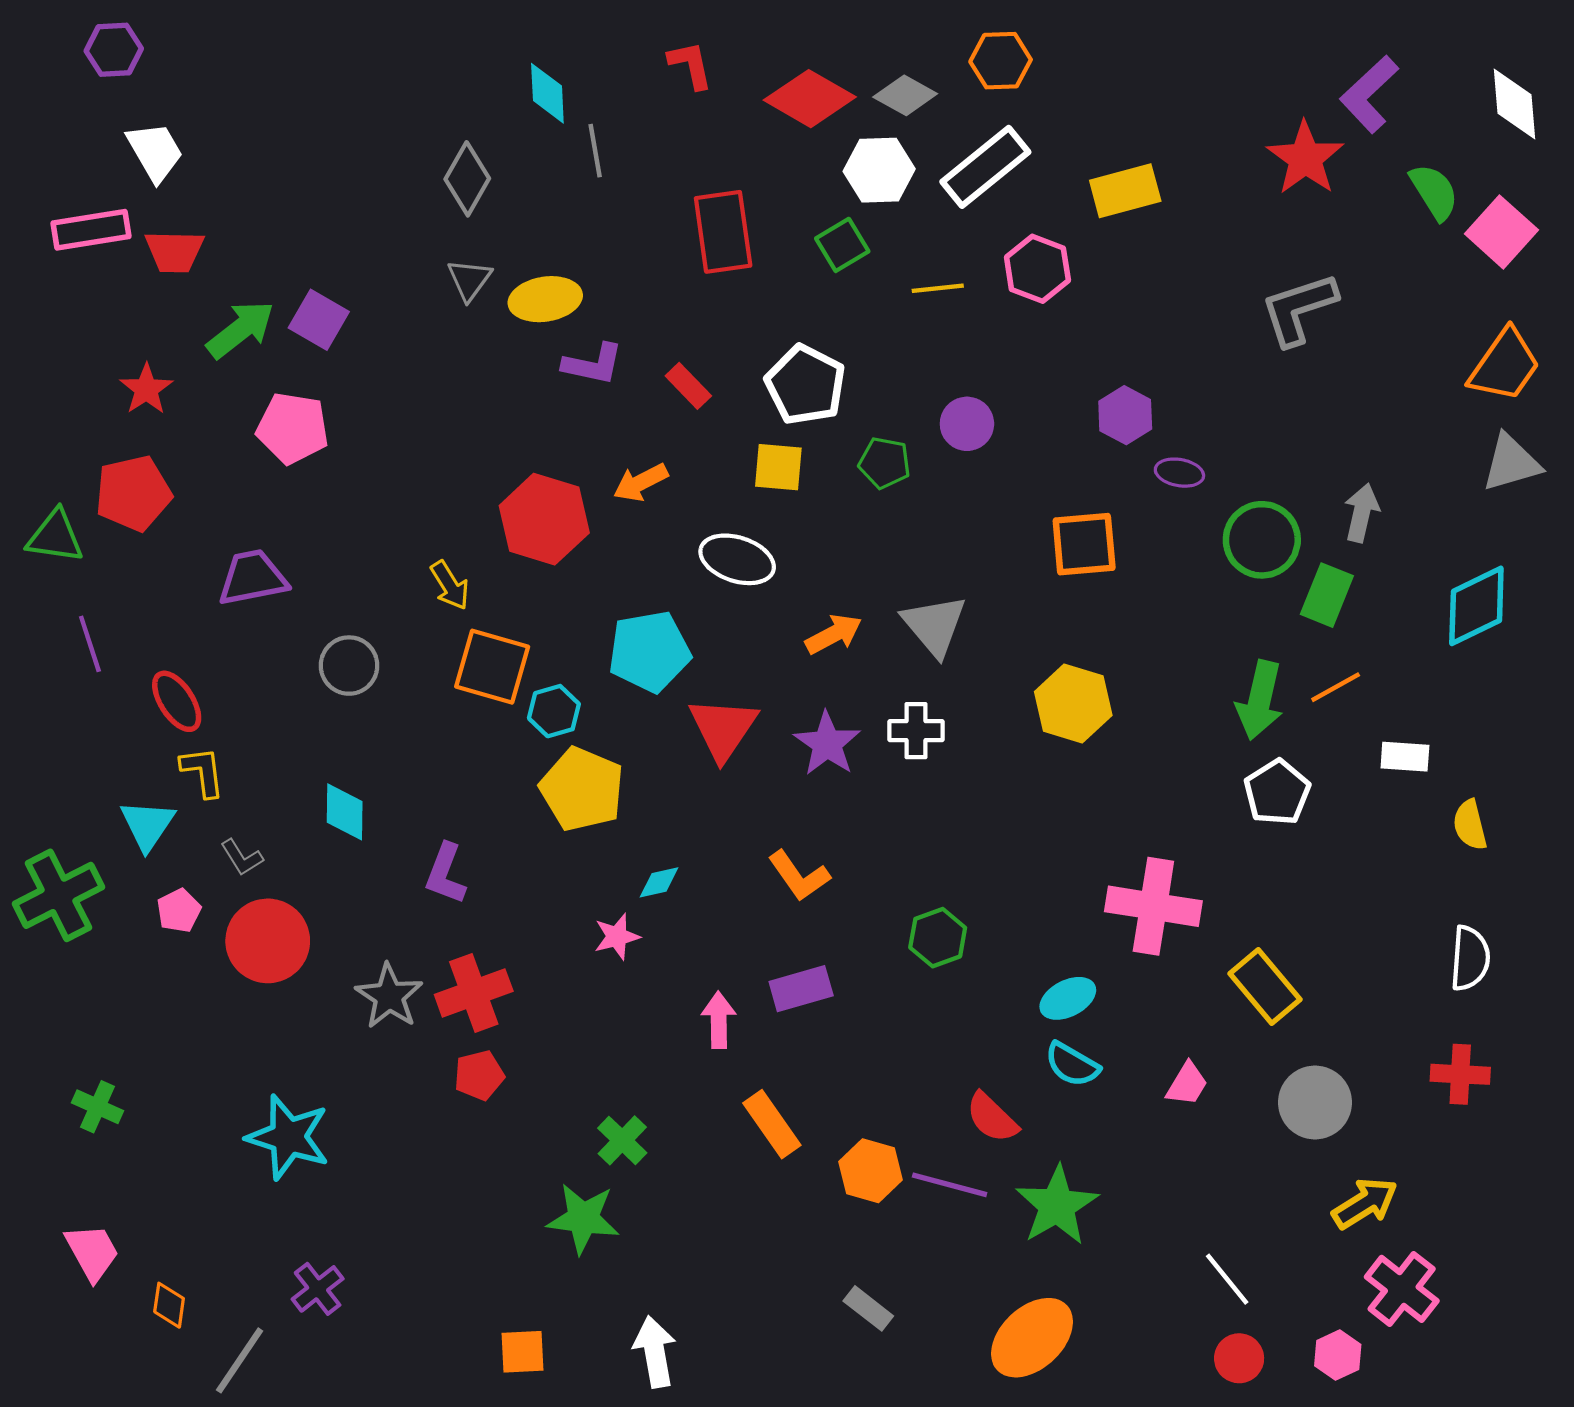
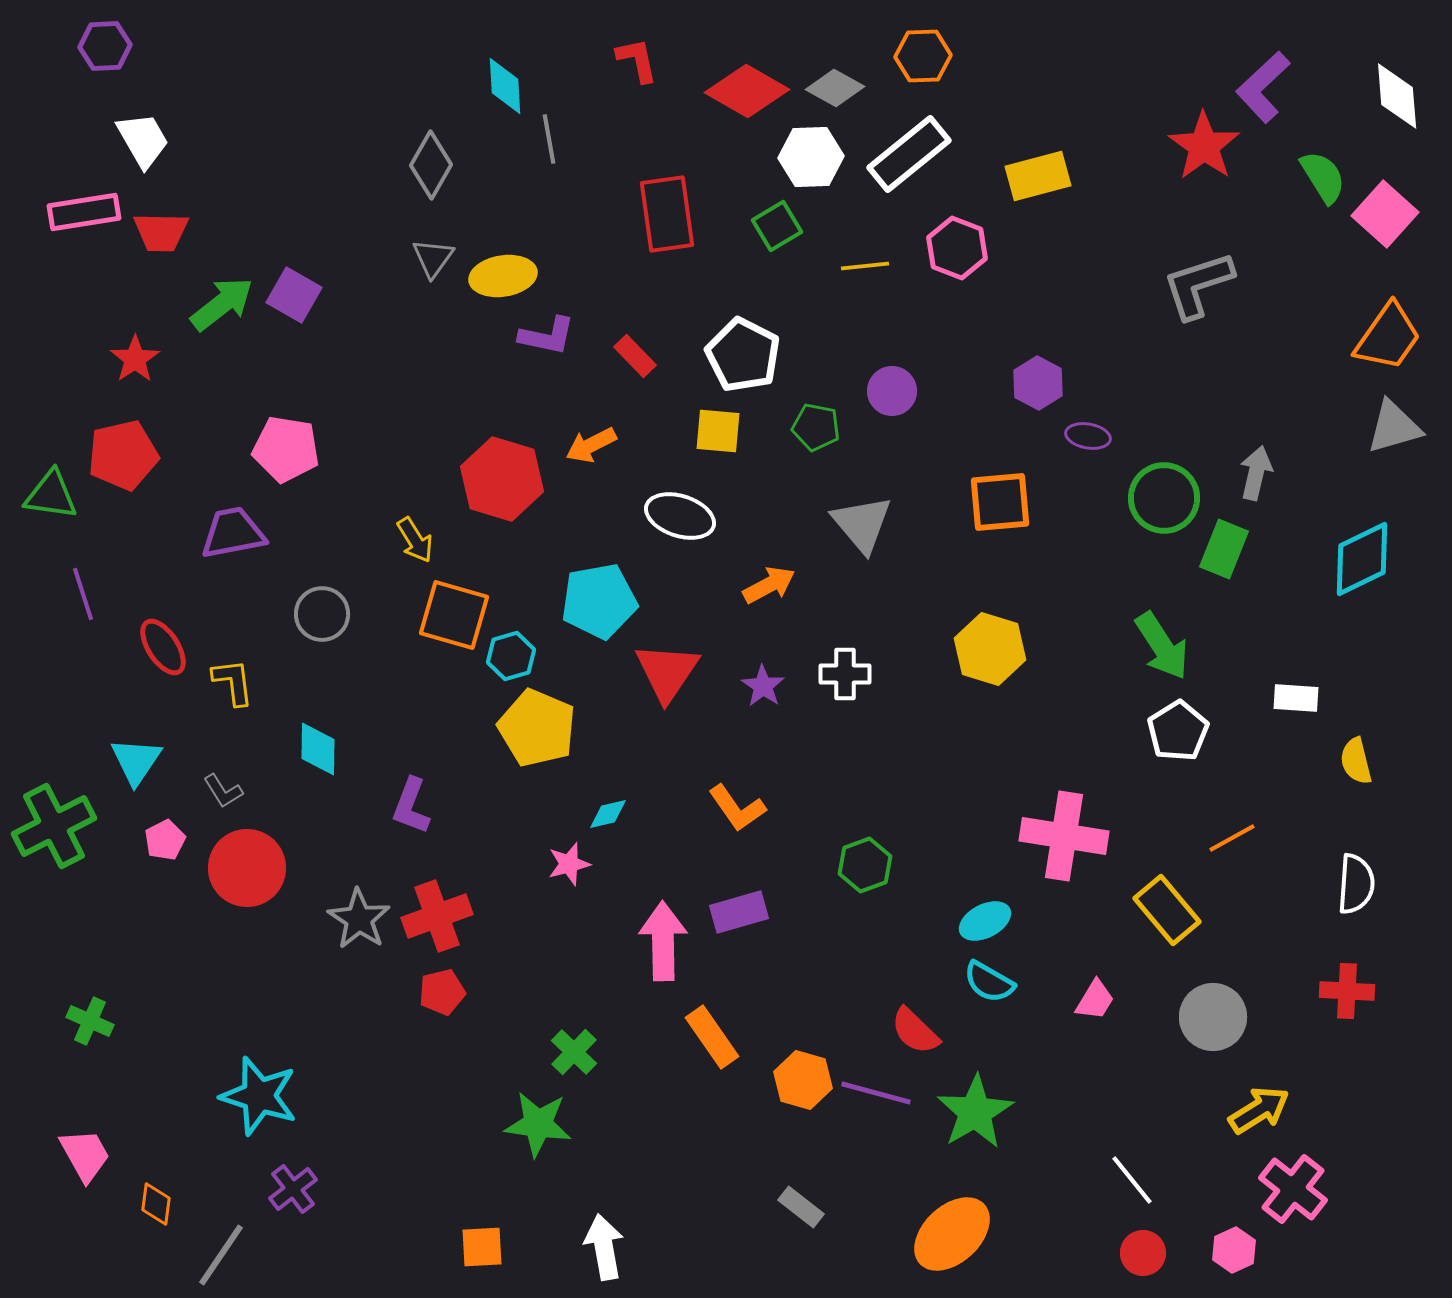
pink pentagon: (293, 428) -> (286, 449), moved
gray triangle: (934, 625) -> (862, 524), moved
orange line: (1336, 687) -> (1232, 838), moved
green arrow: (1260, 700) -> (1162, 646), turned -46
purple star: (827, 744) -> (763, 686), size x0.7
yellow L-shape: (203, 772) -> (233, 682), moved
pink arrow: (719, 1020) -> (663, 941), size x1.5
cyan star: (288, 1137) -> (259, 1096), moved

